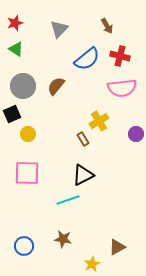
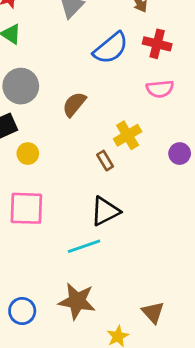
brown semicircle: (56, 86) -> (74, 104), moved
pink semicircle: (122, 88) -> (160, 89), size x0.7
brown star: (63, 239) -> (77, 301), size x1.5
brown triangle: (117, 247) -> (153, 312), turned -42

